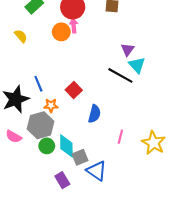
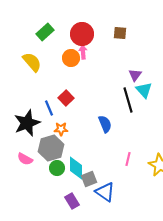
yellow semicircle: (21, 36) -> (32, 62), size x1.5
black line: (120, 75) -> (128, 100), turned 45
red square: (74, 90) -> (66, 98), moved
blue semicircle: (94, 114) -> (105, 124), moved, turned -36

